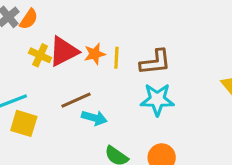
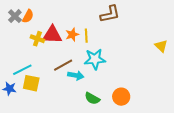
red triangle: (64, 51) -> (52, 35), turned 35
brown L-shape: (155, 62) -> (110, 14), moved
cyan star: (157, 100) -> (95, 59), moved

